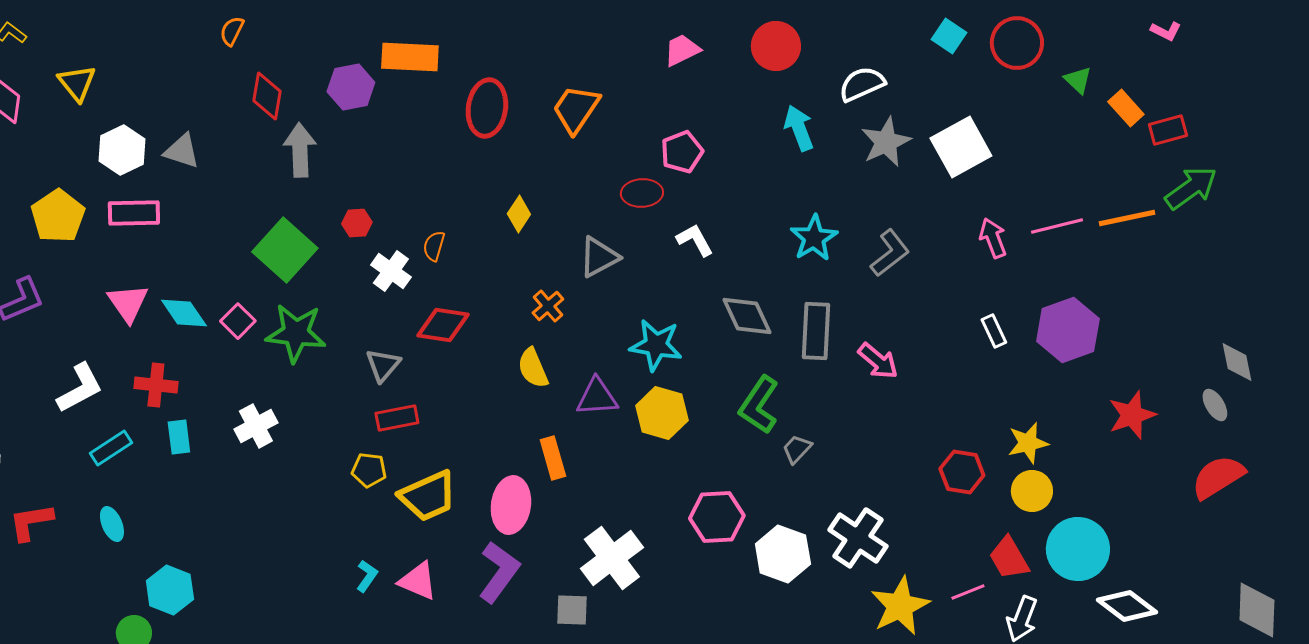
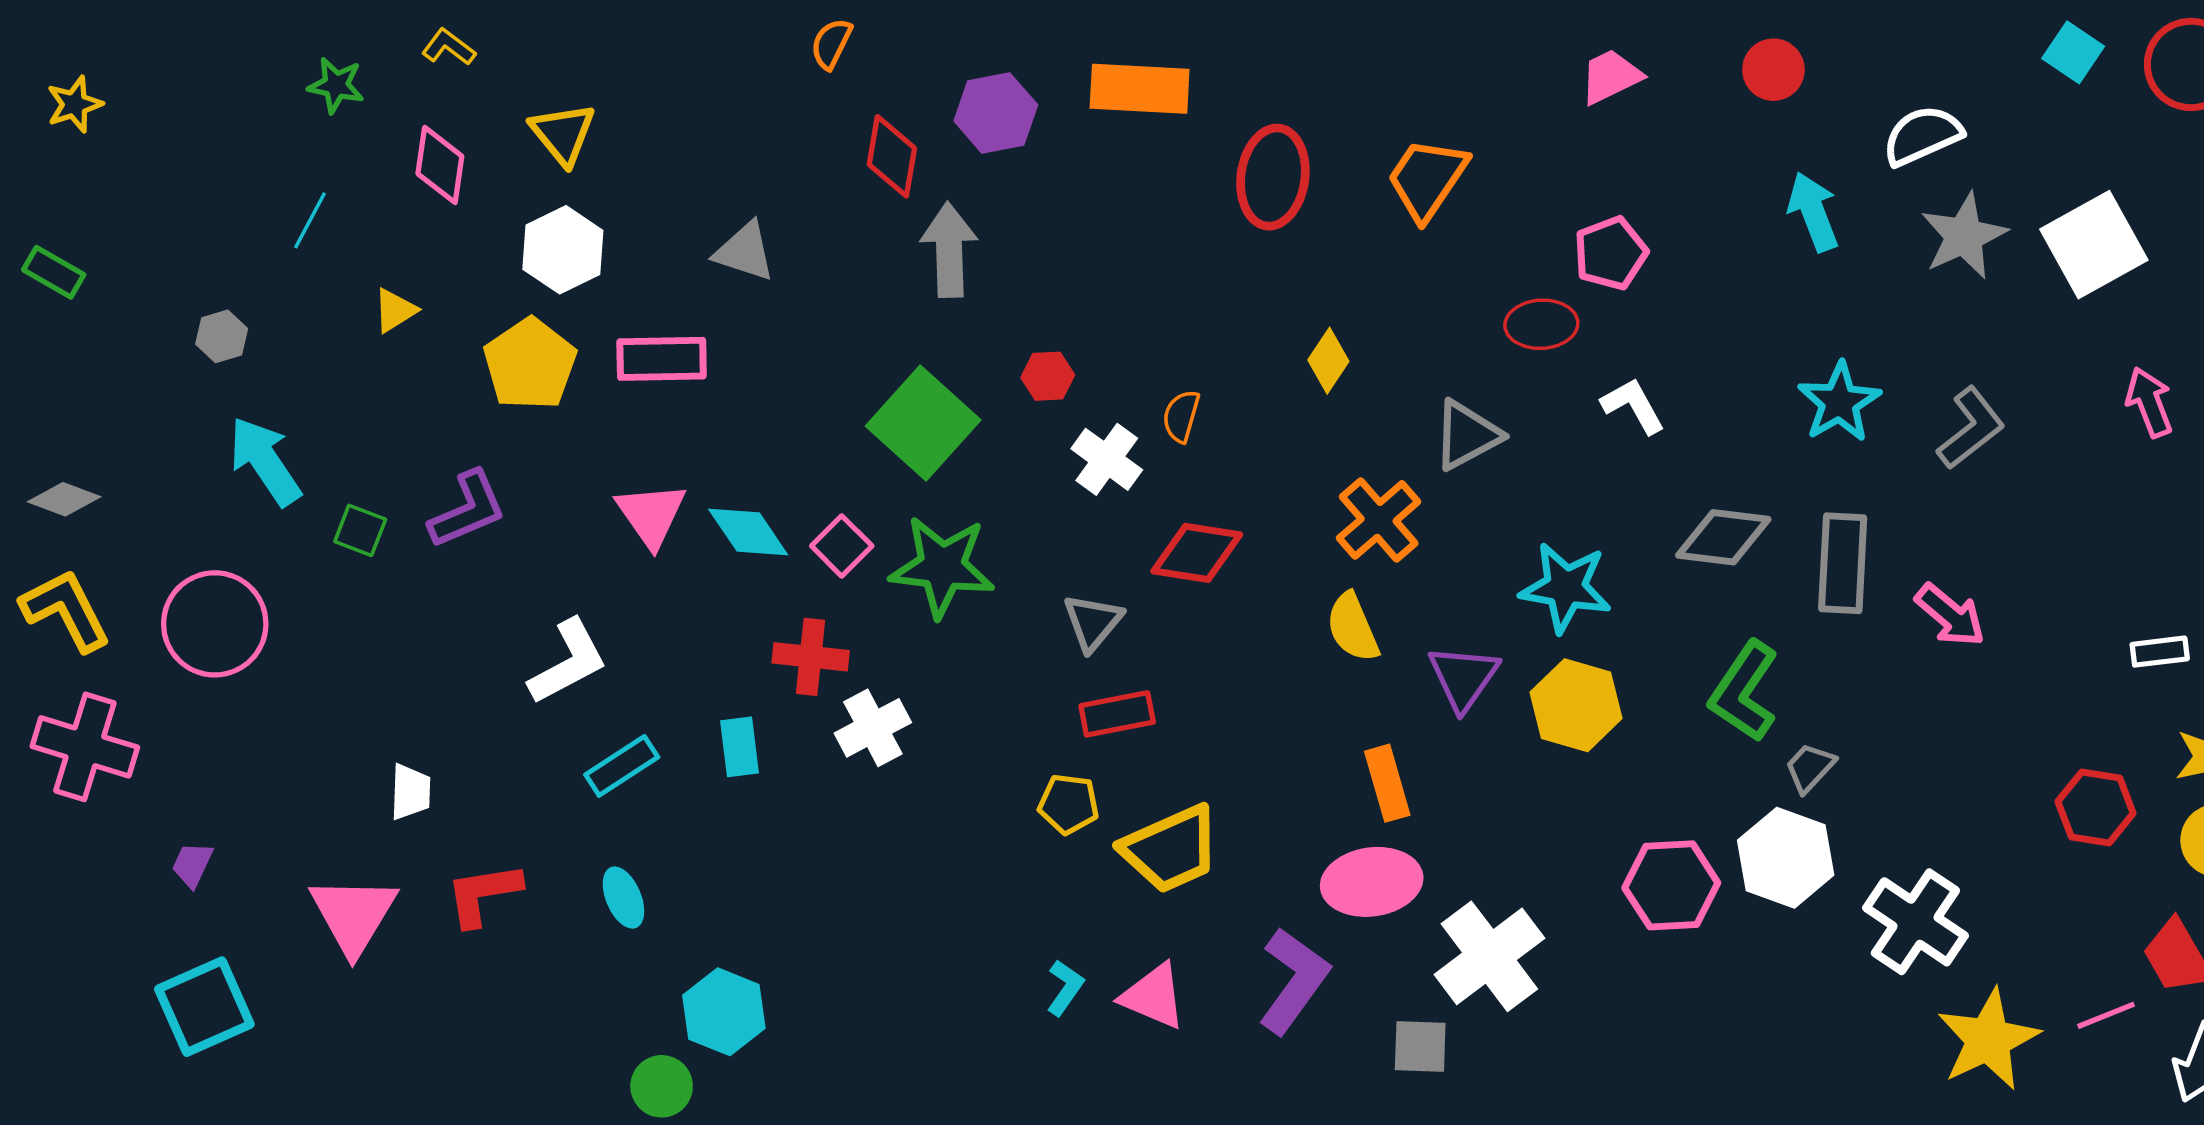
red circle: (776, 46) -> (1773, 70), size x0.7
purple hexagon: (351, 87) -> (996, 113), moved
white hexagon: (122, 150) -> (563, 250), moved
orange cross: (548, 306) -> (1379, 520), size x1.5
gray diamond: (747, 316) -> (1723, 537), turned -58
white rectangle: (994, 331) -> (2160, 652), moved, turned -72
red cross: (156, 385) -> (811, 657), moved
purple triangle: (597, 397) -> (1463, 678), turned -51
pink ellipse: (511, 505) -> (1372, 882), moved, turned 74
white hexagon: (783, 554) -> (1786, 858), moved

